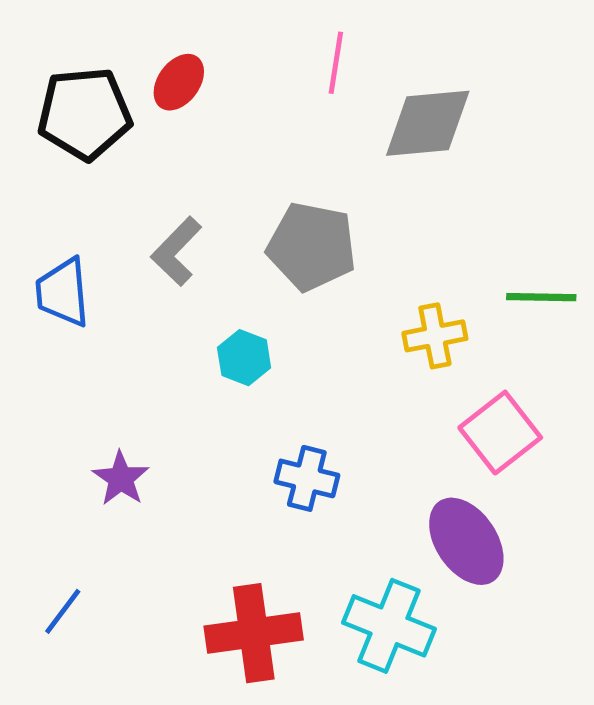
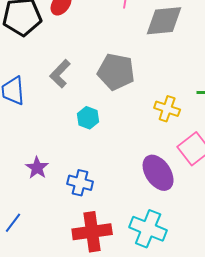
yellow cross: (435, 336) -> (167, 109), turned 30
blue cross: (307, 478) -> (80, 183), moved
purple ellipse: (466, 541) -> (158, 173), moved

